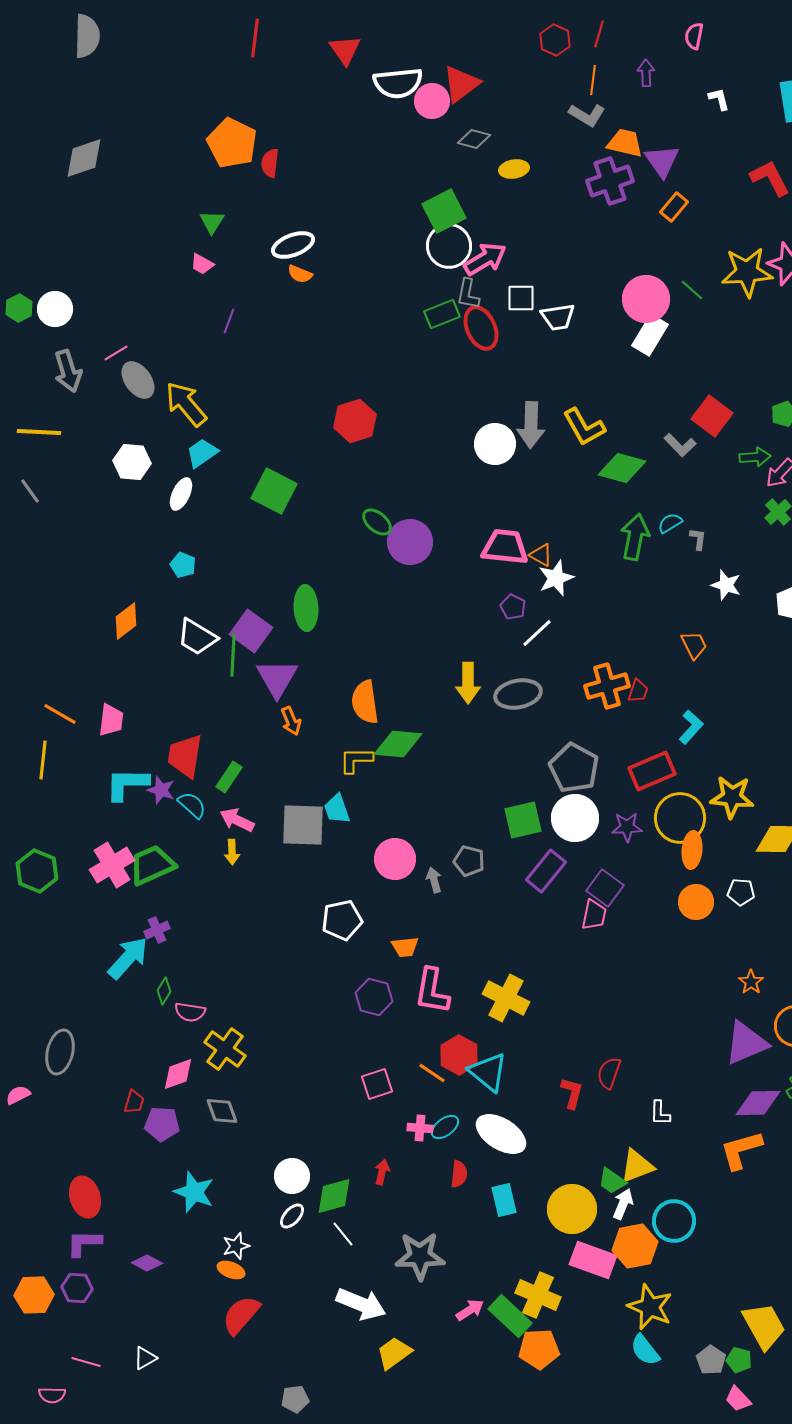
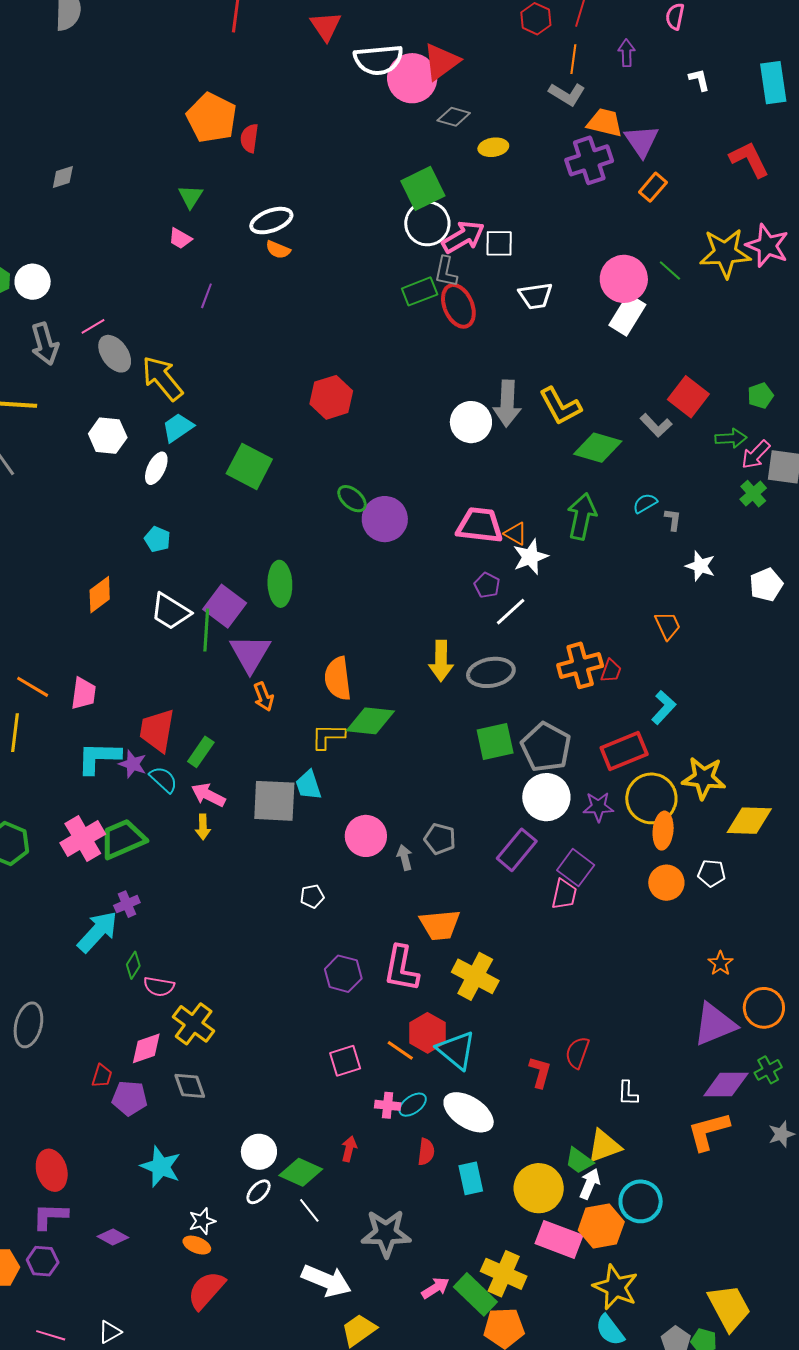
pink circle: (432, 101) -> (412, 78), size x1.4
gray diamond: (84, 158) -> (63, 177), moved, size x0.6
white square: (521, 298) -> (499, 243), moved
green arrow: (635, 537) -> (582, 516), moved
green square: (523, 820) -> (495, 741), moved
white pentagon: (342, 920) -> (312, 896), size x0.6
orange trapezoid: (405, 947) -> (440, 925), moved, size x1.5
green diamond: (334, 1196) -> (301, 1172), turned 39

